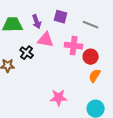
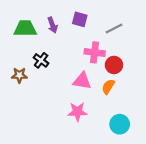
gray line: (91, 25) -> (114, 28), turned -49
pink triangle: (46, 40) -> (82, 81), moved
orange semicircle: (95, 76) -> (108, 87), moved

